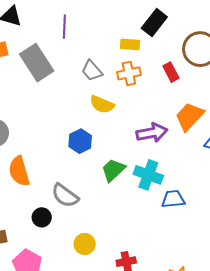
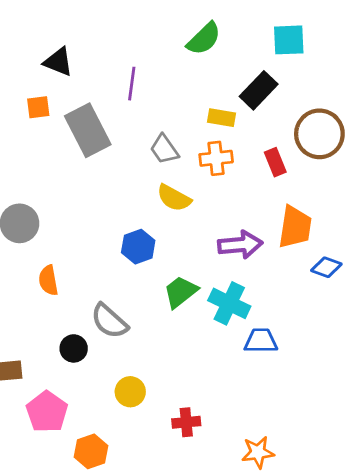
orange trapezoid: (189, 116) -> (295, 227), turned 140
orange semicircle: (19, 171) -> (48, 280), size x0.7

